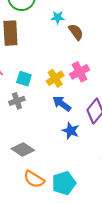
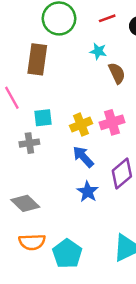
cyan square: (24, 79) -> (43, 118), turned -35
orange semicircle: (34, 179) -> (32, 242), turned -45
cyan pentagon: (64, 183) -> (67, 254), turned -30

